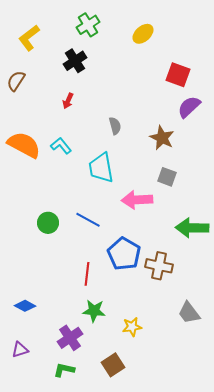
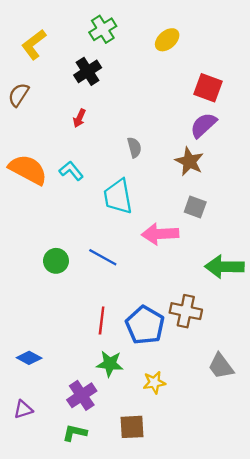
purple semicircle: (189, 107) -> (203, 125), moved
blue pentagon: (124, 254) -> (145, 325), moved
brown square: (113, 365) -> (132, 427), turned 30

